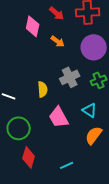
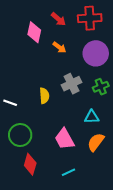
cyan triangle: (90, 110) -> (92, 117), turned -35
pink trapezoid: (59, 117) -> (64, 139), moved

